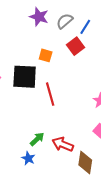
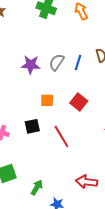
red square: (75, 46) -> (79, 102), moved
black square: (25, 77) -> (32, 126), size x0.6
green arrow: (37, 139) -> (37, 187), moved

